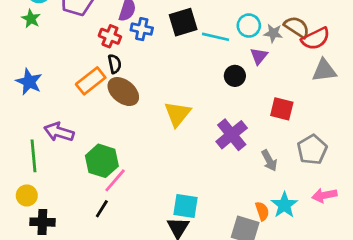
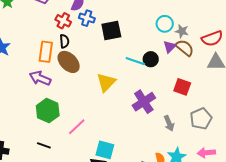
black square: (183, 22) -> (111, 31), moved
brown semicircle: (297, 27) -> (185, 48), moved
cyan line: (216, 37) -> (135, 61), moved
orange rectangle: (91, 81) -> (46, 52), turned -50
purple arrow: (59, 132) -> (40, 78), moved
pink line: (115, 180) -> (77, 127), moved
black line: (102, 209) -> (44, 145), turned 72

